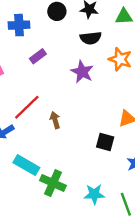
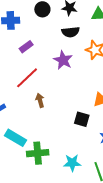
red line: (27, 107) -> (27, 78), moved
green cross: (53, 183) -> (38, 153), turned -30

